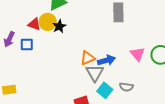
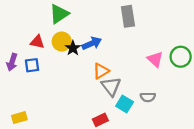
yellow circle: (48, 22) -> (62, 42), moved
black star: (59, 26) -> (73, 48), moved
blue arrow: (106, 60) -> (92, 43), moved

